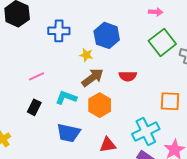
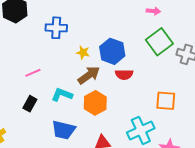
blue hexagon: (107, 35) -> (112, 51), moved

